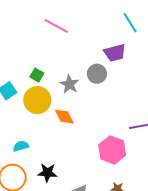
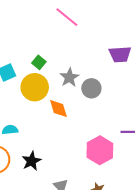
gray circle: (97, 74) -> (91, 88), moved
black star: (47, 173) -> (31, 161), turned 30

